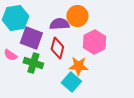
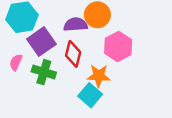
purple square: (31, 38) -> (41, 42), turned 35
pink semicircle: (10, 55) -> (16, 62), turned 80

